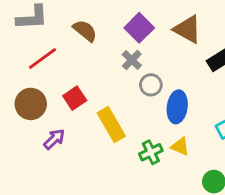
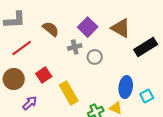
gray cross: (132, 60) -> (75, 47), moved, turned 32
gray circle: (151, 85) -> (95, 57), moved
blue ellipse: (177, 107) -> (126, 87), moved

